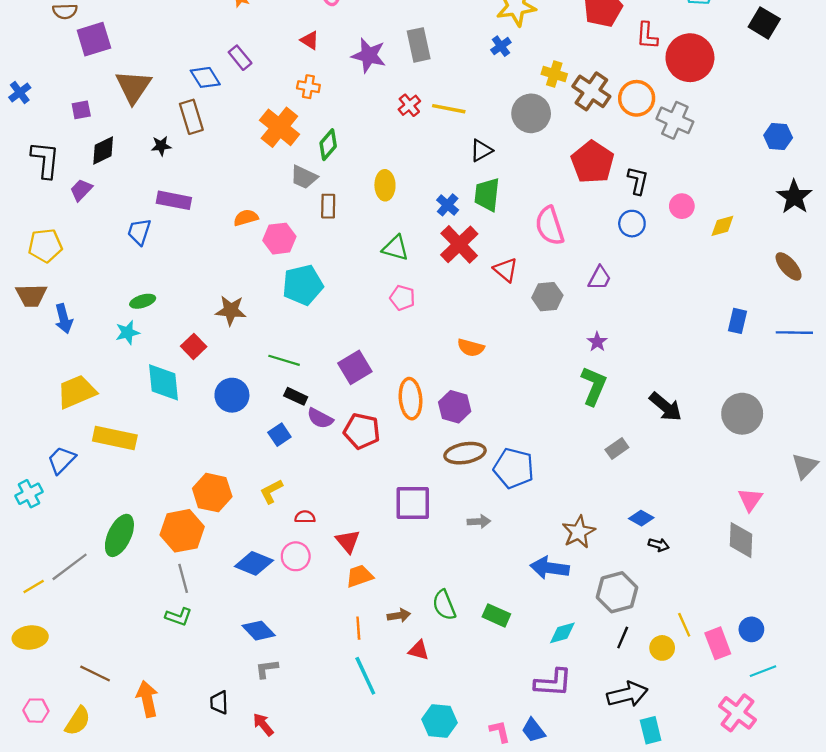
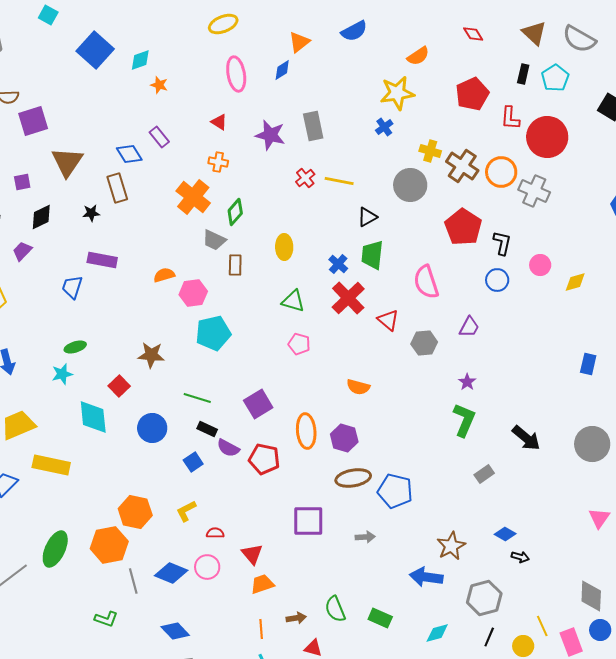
gray diamond: (741, 540) -> (591, 596), moved
gray line: (183, 578) -> (133, 581), moved

